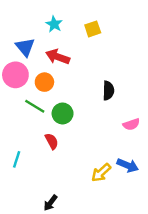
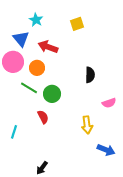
cyan star: (54, 24) -> (36, 20), moved
blue arrow: (128, 165) -> (106, 150), moved
yellow arrow: (101, 173) -> (87, 125), moved, turned -54

